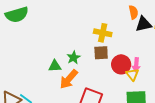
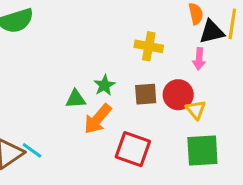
brown square: (101, 53) -> (146, 94), moved
pink arrow: (136, 65) -> (199, 59), moved

